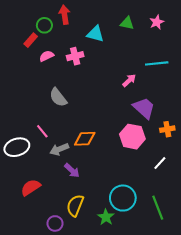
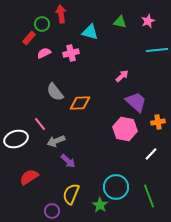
cyan line: (157, 63) -> (157, 50), moved
orange diamond: (85, 139) -> (80, 103), moved

